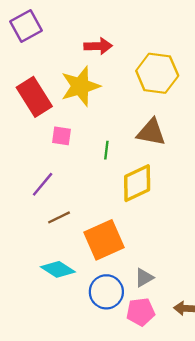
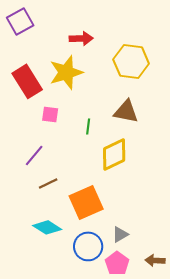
pink pentagon: (141, 312) -> (117, 263), turned -30

